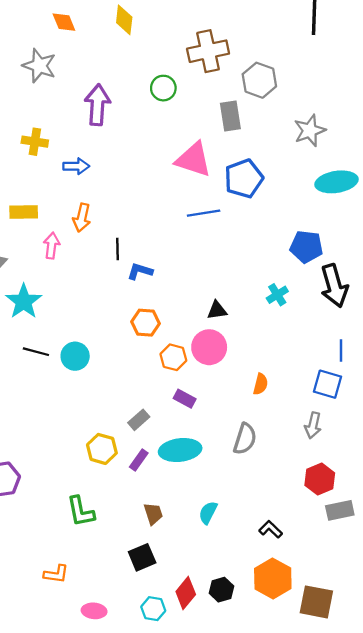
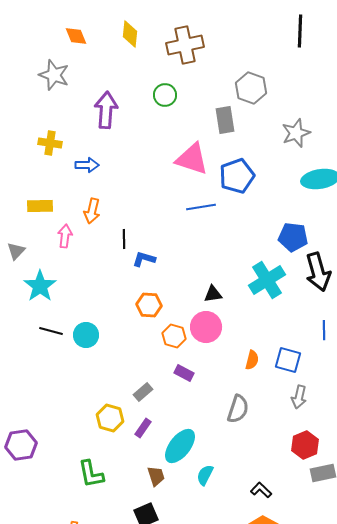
brown cross: (208, 51) -> (185, 45), moved
cyan cross: (277, 295) -> (267, 280), size x1.8
blue square: (328, 384) -> (288, 360), moved
cyan ellipse: (180, 450) -> (180, 446), moved, turned -45

